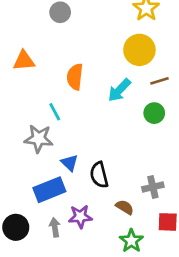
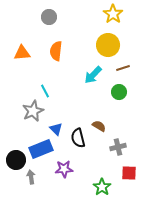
orange semicircle: (75, 77) -> (56, 51), moved
gray star: (39, 139) -> (33, 111), turned -30
brown semicircle: (125, 207) -> (99, 126), moved
black circle: (16, 227) -> (16, 160), moved
gray arrow: (55, 227) -> (31, 177), moved

